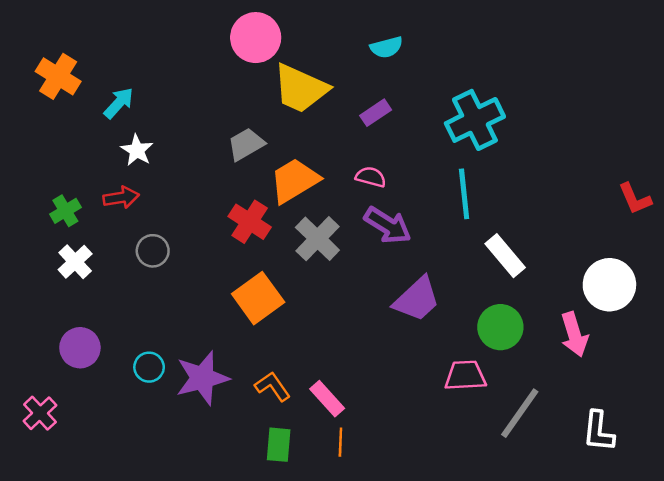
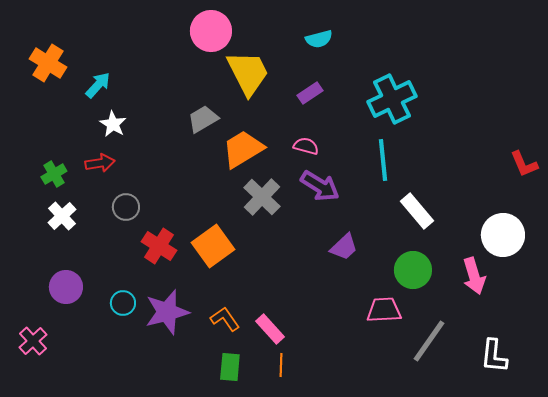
yellow trapezoid: (300, 88) -> (248, 73), turned -141
red cross: (250, 222) -> (159, 246), moved
purple trapezoid: (417, 299) -> (344, 247), size x0.7

